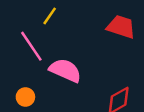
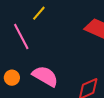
pink semicircle: (65, 70) -> (45, 76), moved

